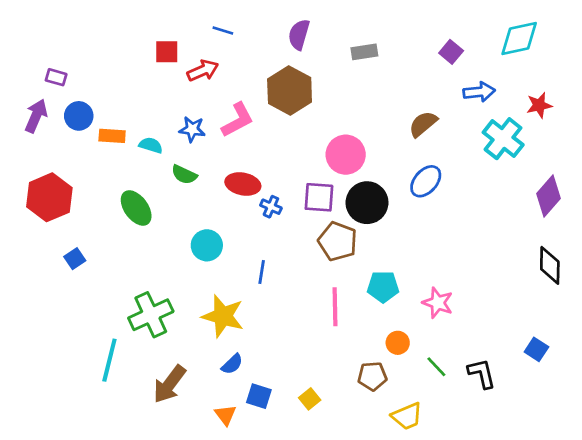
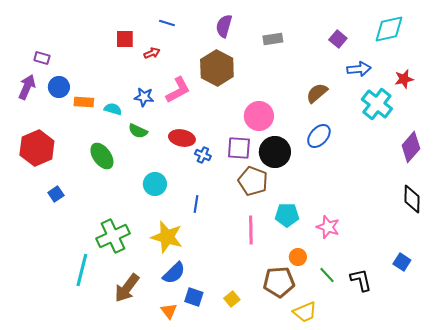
red arrow: (203, 71) -> (152, 53), size x0.7
blue semicircle: (232, 364) -> (174, 273), size x1.4
brown pentagon: (372, 376) -> (279, 282), size x1.4

